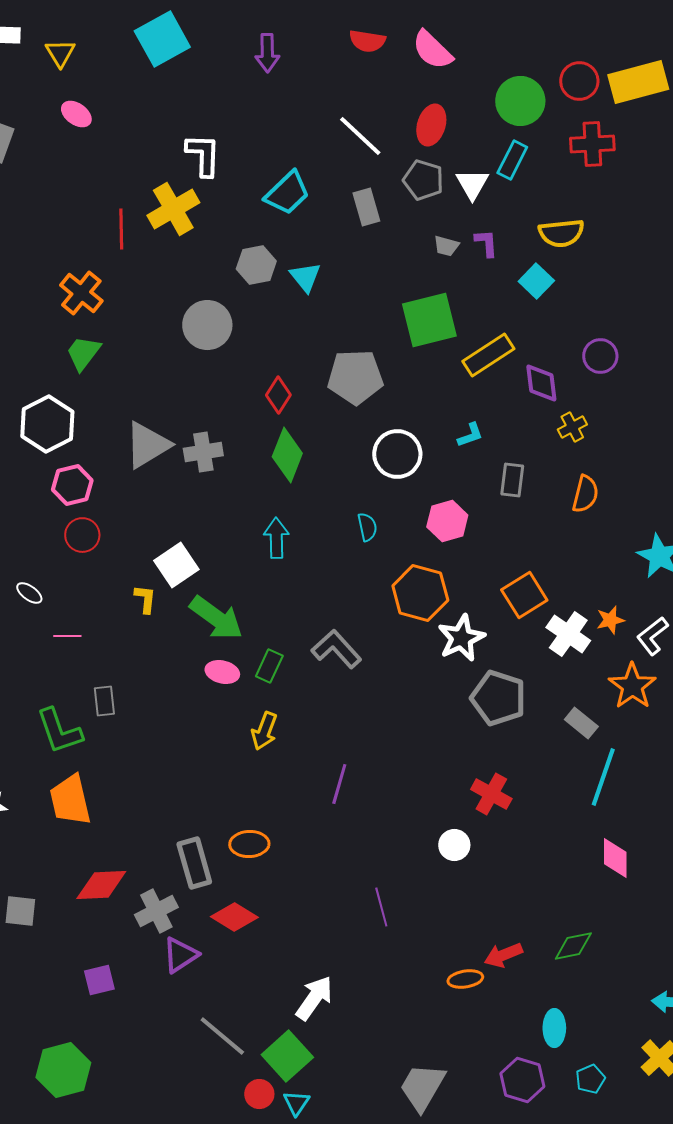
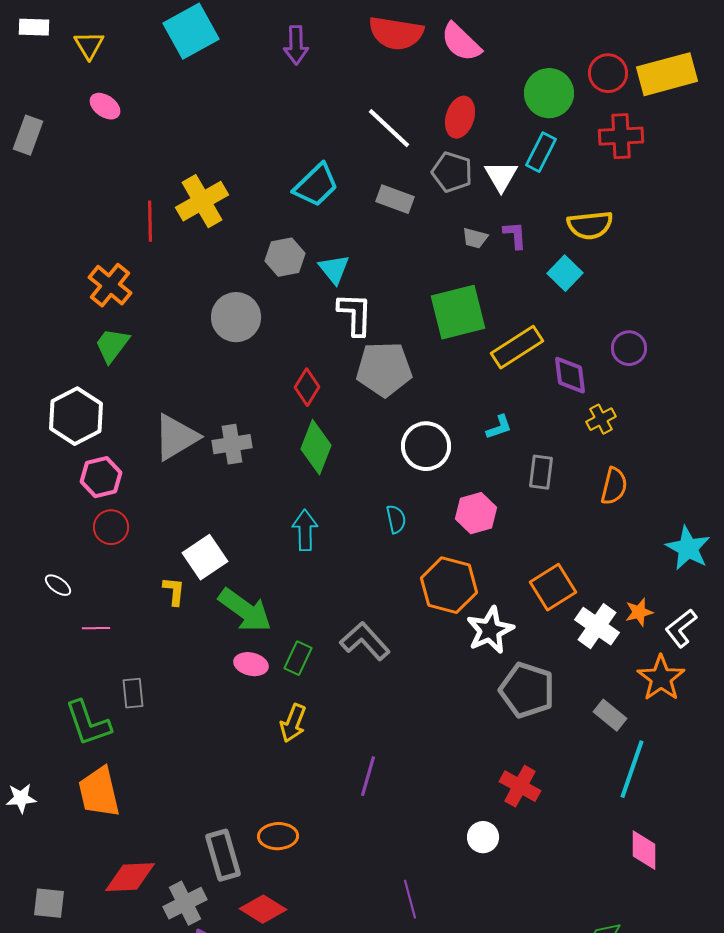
red semicircle: (367, 41) -> (396, 33), size x1.5
white L-shape: (203, 155) -> (355, 314), moved
gray rectangle: (366, 207) -> (395, 199), turned -54

